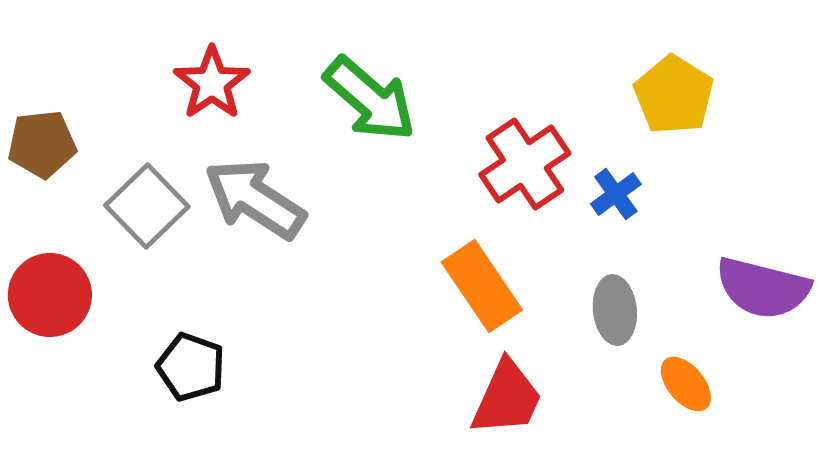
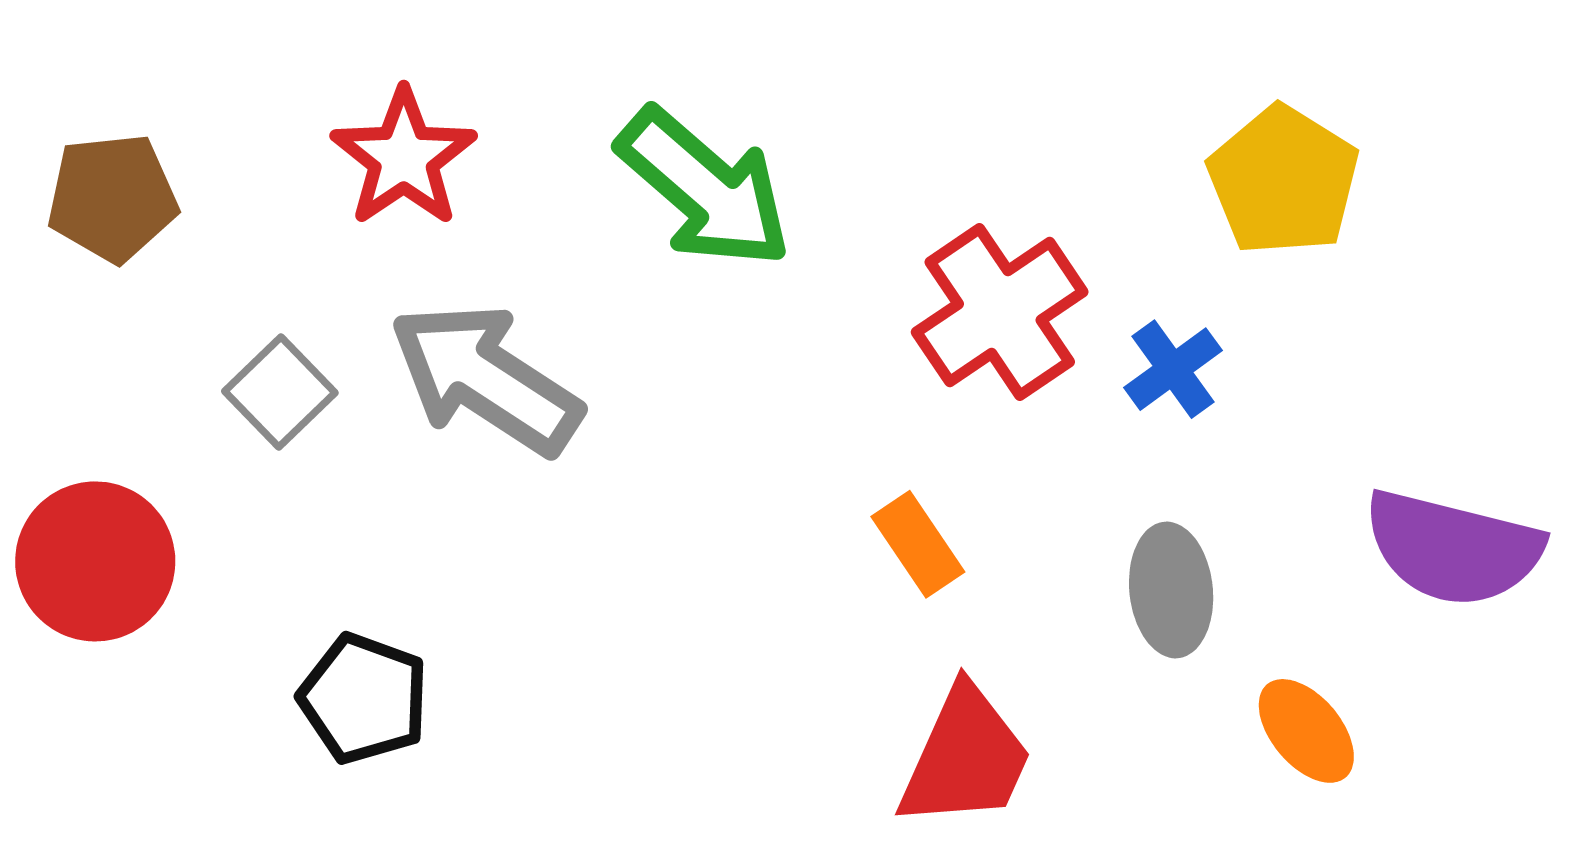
brown pentagon: (42, 144) -> (112, 198), moved
gray square: (147, 206) -> (280, 392), size x0.7
orange rectangle: (482, 286) -> (918, 544), size x0.6

